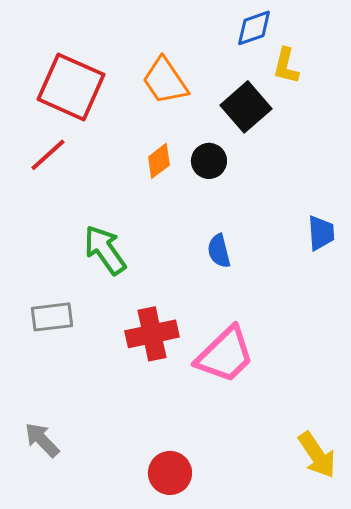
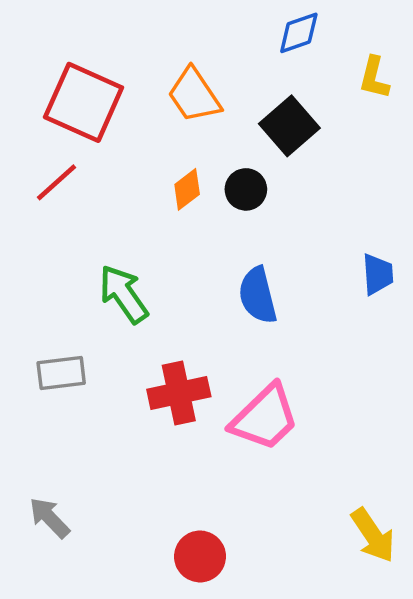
yellow L-shape: (286, 66) -> (374, 78), moved
blue semicircle: (219, 251) -> (258, 295), size x1.4

